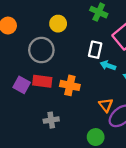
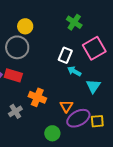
yellow circle: (58, 24) -> (25, 26), moved
orange cross: (70, 85) -> (37, 97), moved
gray cross: (51, 120) -> (15, 111), turned -32

